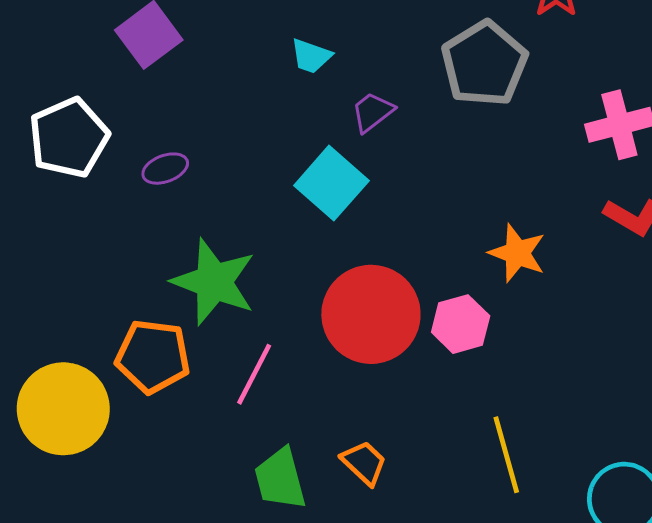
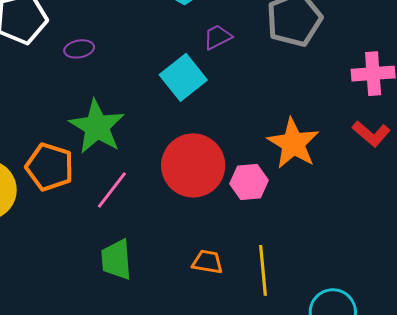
orange star: (517, 253) -> (293, 143), size x1.4
orange trapezoid: (364, 463) -> (207, 262), moved, turned -44

